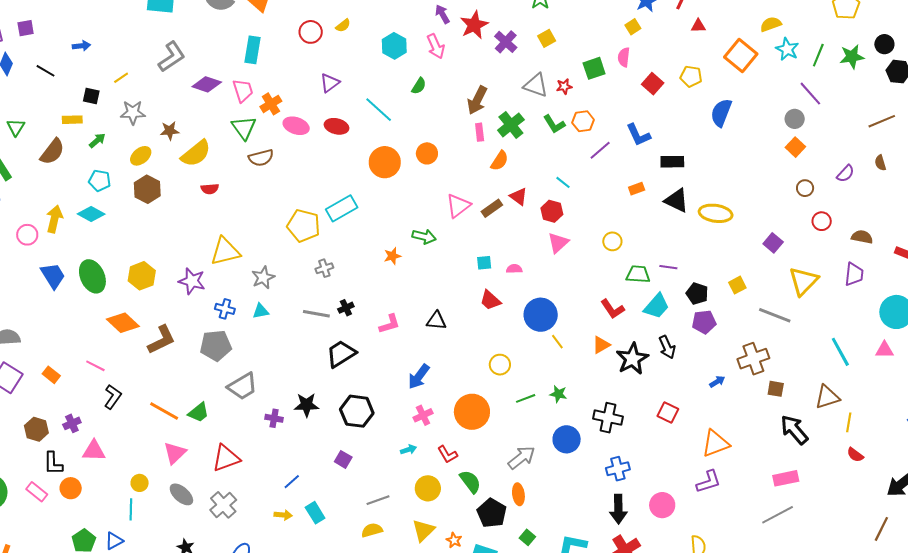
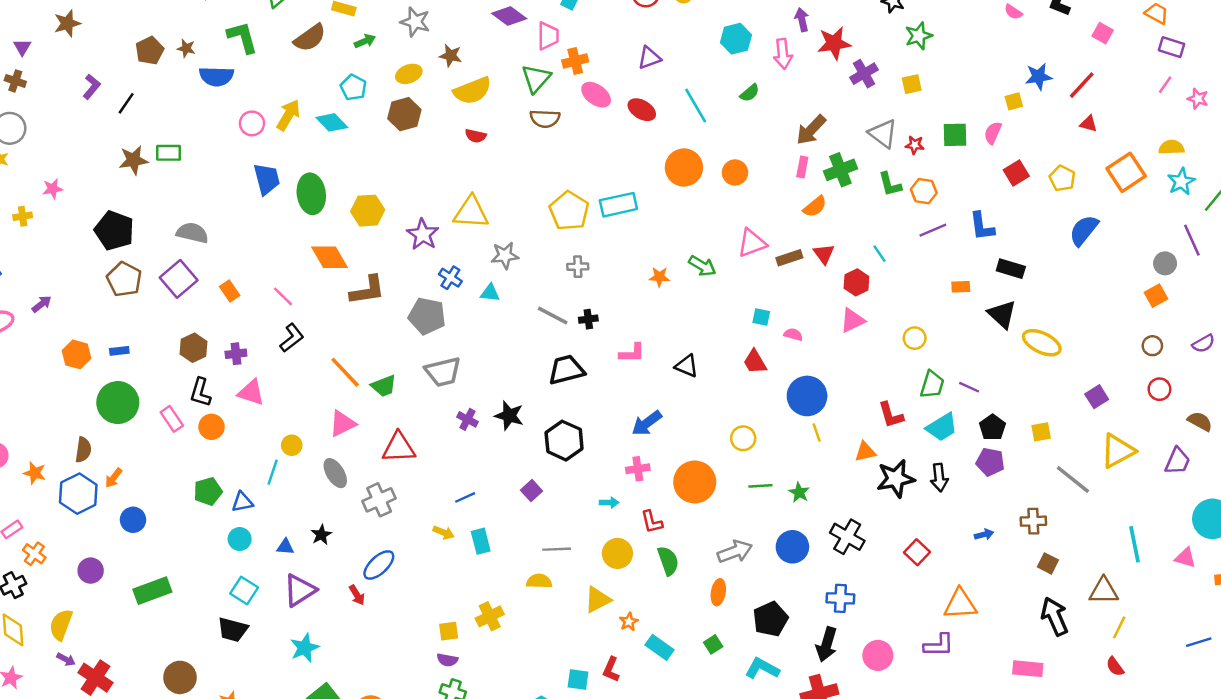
green trapezoid: (638, 274) -> (932, 385), turned 85
brown cross: (753, 359) -> (1033, 521), size x0.7
black pentagon: (492, 513) -> (771, 619), moved

